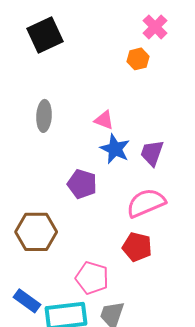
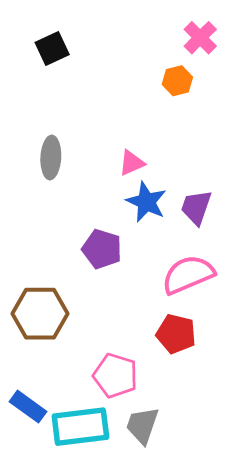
black square: (45, 35) -> (52, 48), size x0.7
pink triangle: (104, 120) -> (132, 163), turned -45

